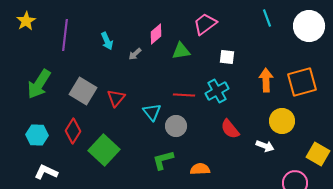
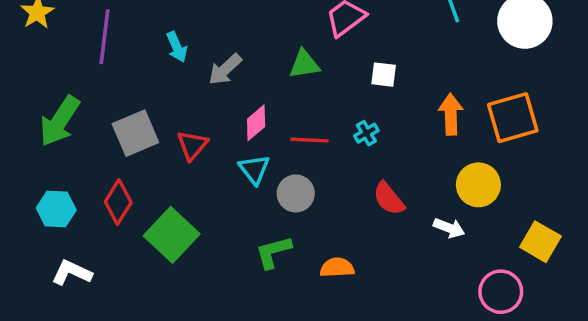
pink diamond: (156, 34) -> (256, 123), moved
gray arrow: (135, 54) -> (225, 69), size x1.5
gray square: (83, 91) -> (135, 133), turned 36
cyan cross: (217, 91) -> (366, 133), size x0.6

